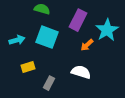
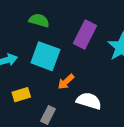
orange arrow: (87, 45) -> (66, 82), moved

